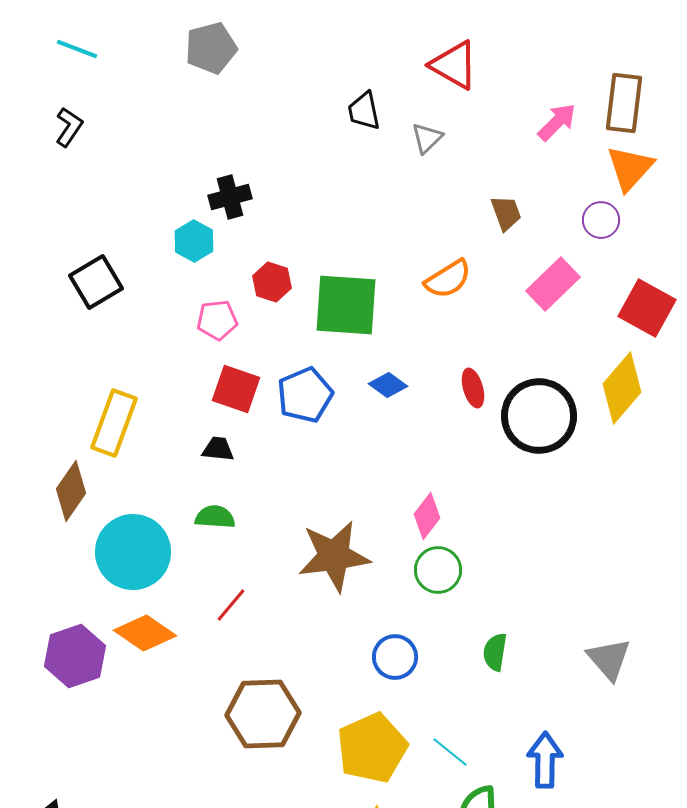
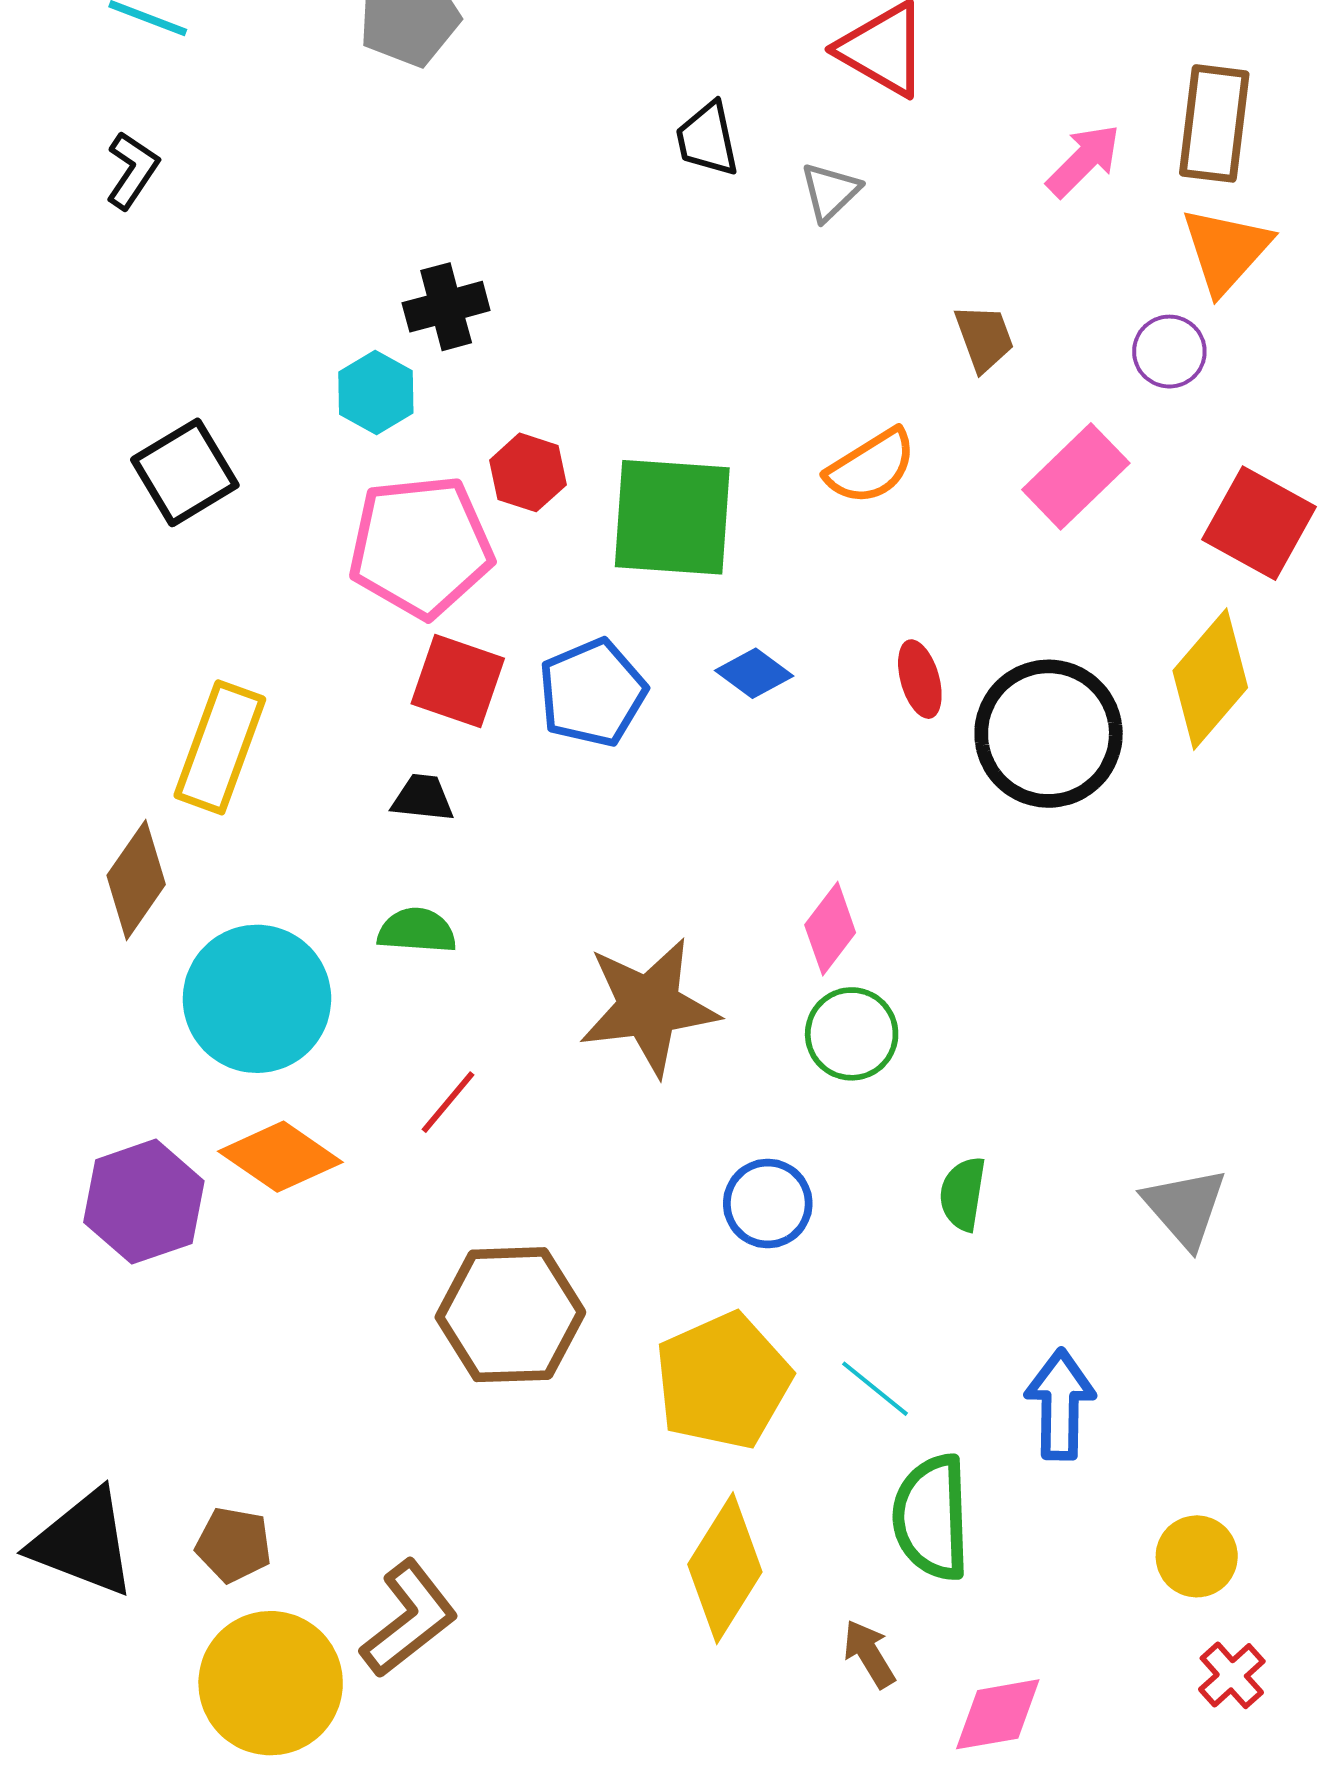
pink pentagon: (217, 320) -> (421, 547), size x1.8

